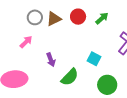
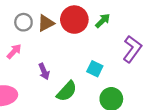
red circle: (78, 17) -> (74, 20), size x1.5

